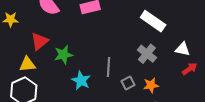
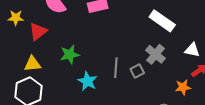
red triangle: (40, 41) -> (38, 31), moved
gray square: (128, 83) -> (137, 71), moved
orange star: (151, 85) -> (183, 87), moved

